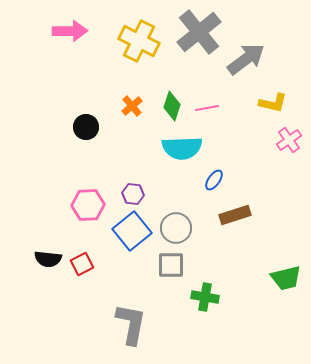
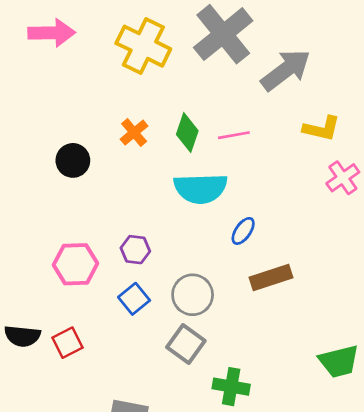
blue square: (132, 231) -> (134, 299), size x0.6
gray square: (171, 265) -> (186, 344), turned 36

